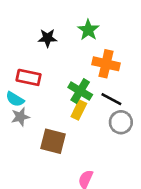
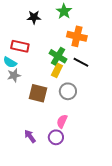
gray circle: (121, 122) -> (68, 91), moved

